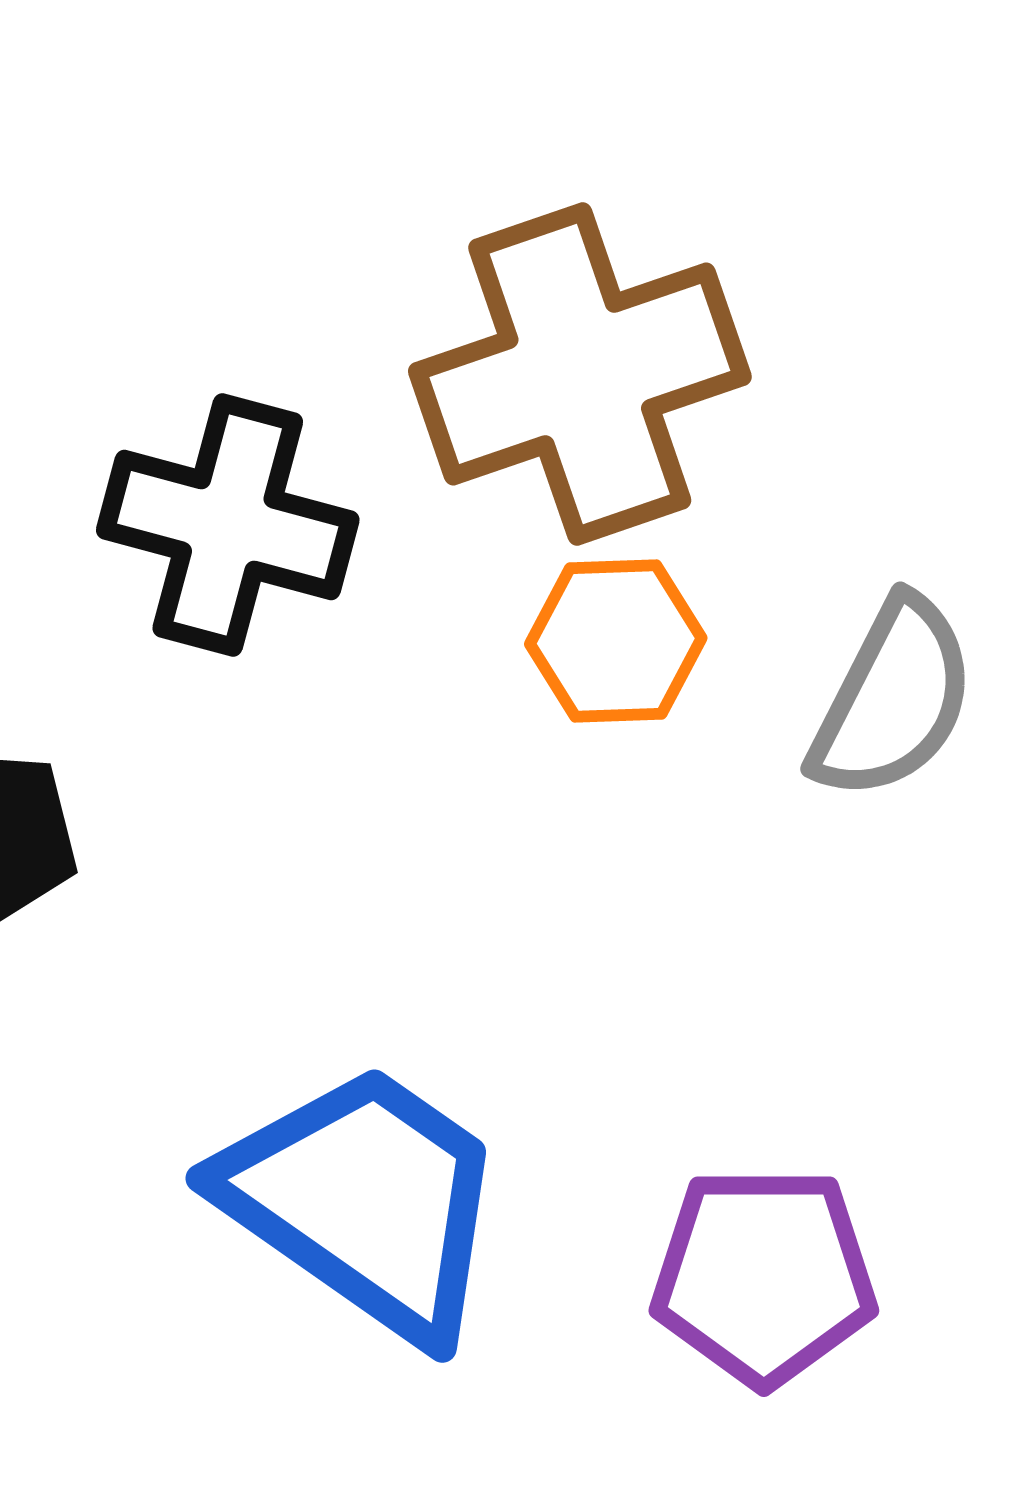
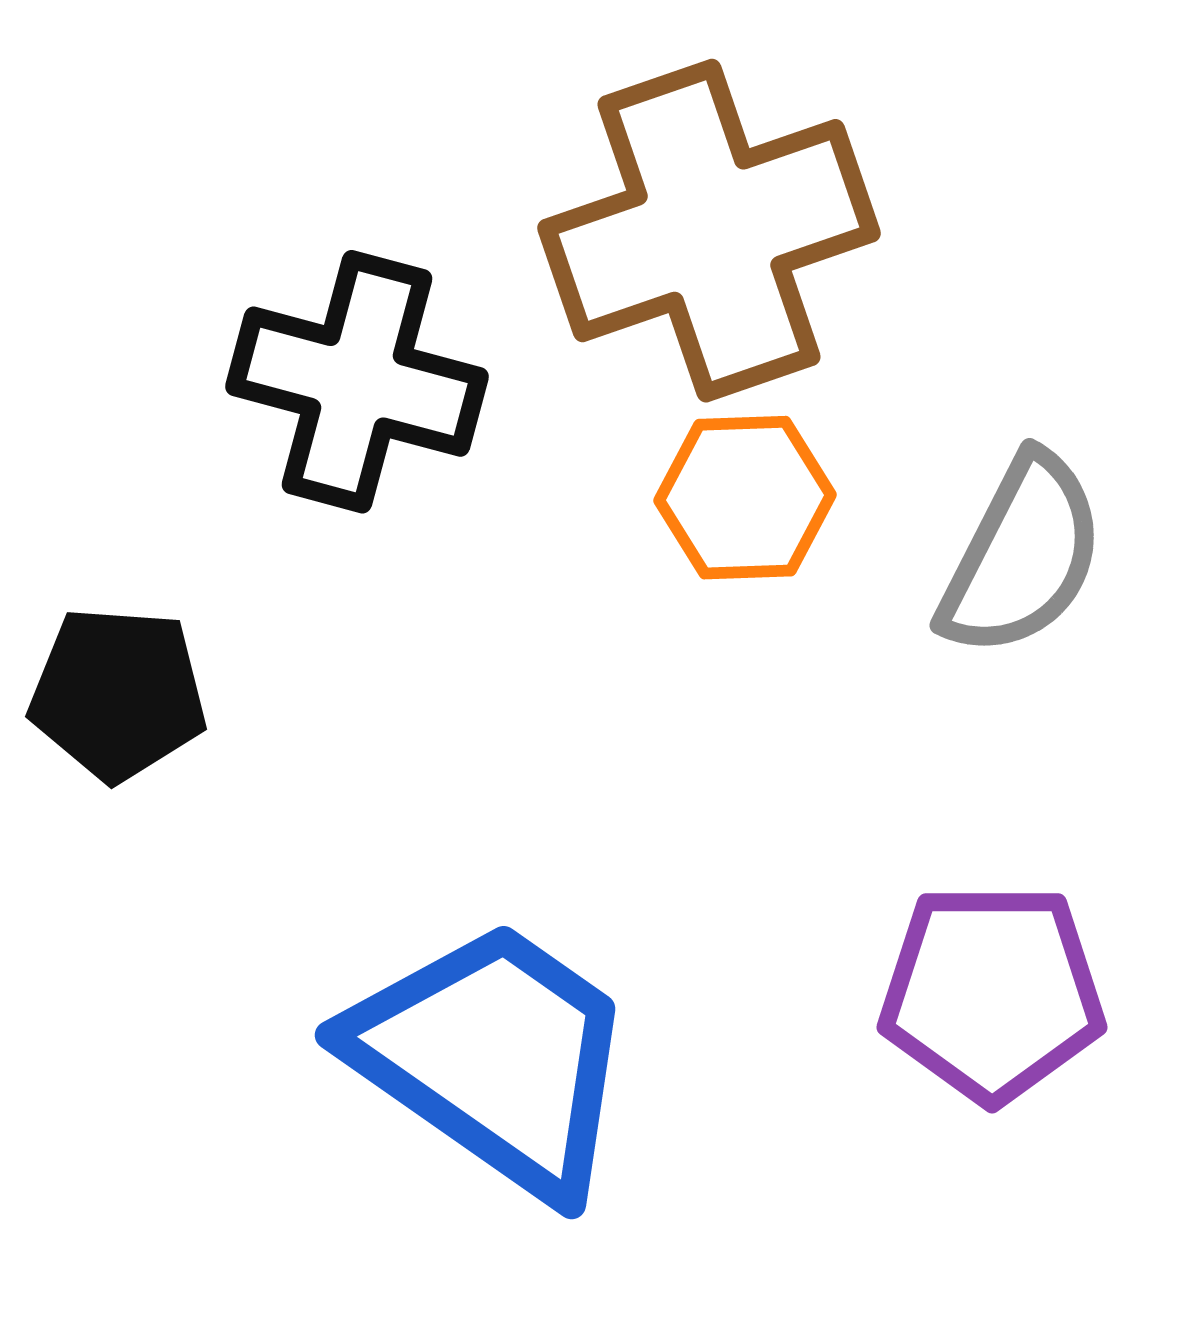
purple pentagon: (764, 1276) -> (992, 993), moved

